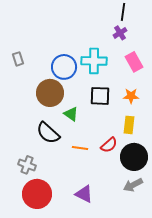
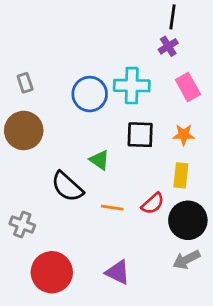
brown circle: (50, 93) -> (24, 130), moved
gray cross: (27, 165) -> (22, 225), moved

